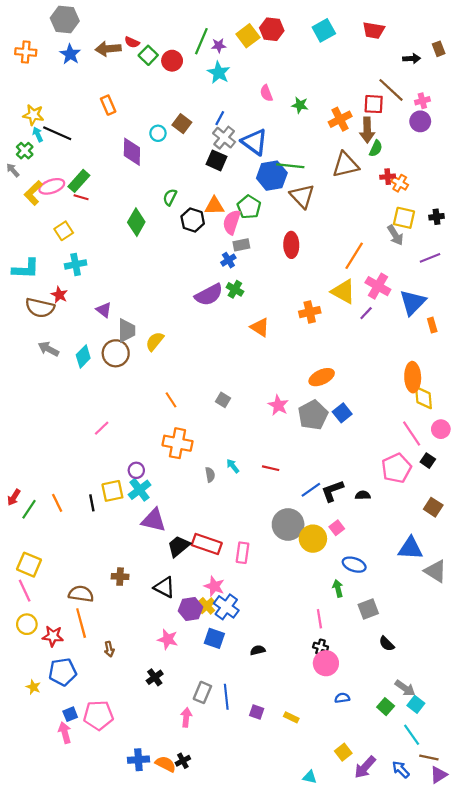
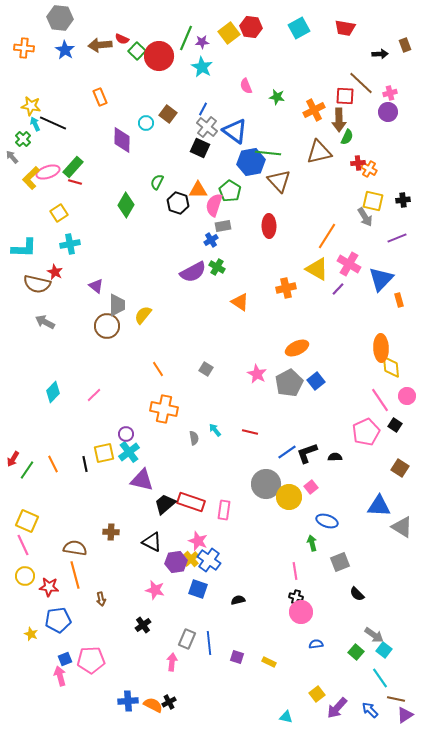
red circle: (172, 61) -> (159, 56), size x1.5
cyan diamond: (83, 357) -> (53, 392), moved

